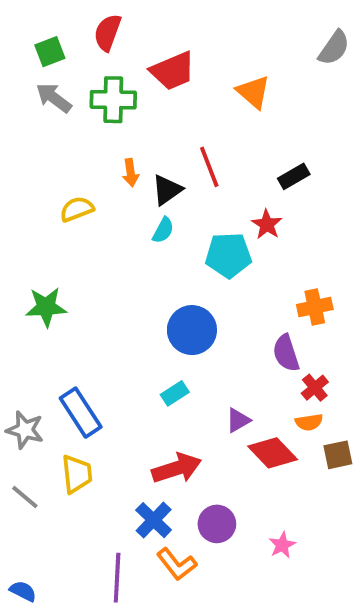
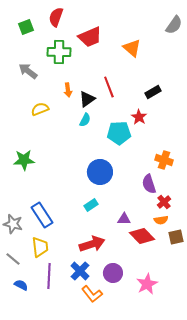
gray arrow: (54, 98) -> (28, 71), moved
orange cross: (315, 307) -> (164, 160), turned 30
purple triangle: (238, 420) -> (124, 219), turned 32
pink star: (282, 545) -> (147, 284), size x1.5
purple line: (117, 578) -> (49, 276), moved
blue semicircle: (23, 591) -> (21, 285), moved

